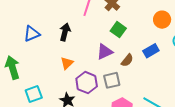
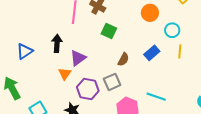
blue rectangle: (151, 51) -> (152, 53), moved
purple triangle: (105, 52) -> (78, 58), moved

